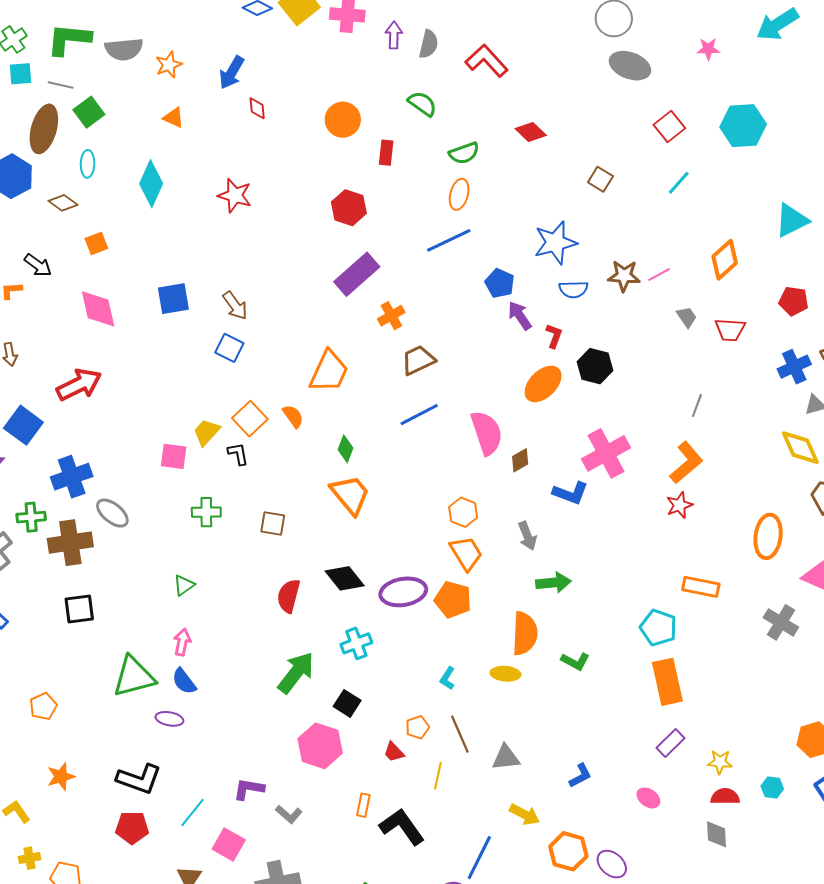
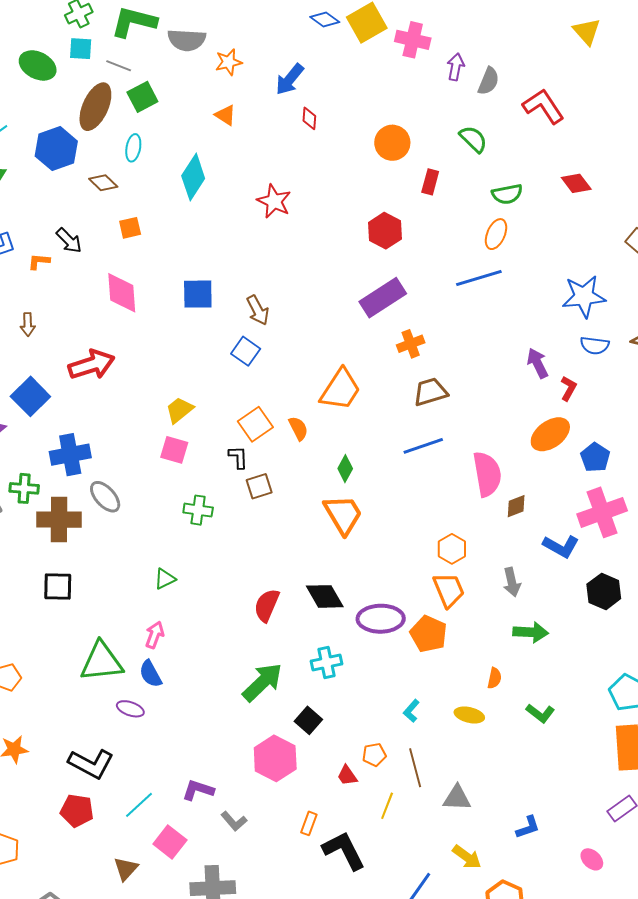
blue pentagon: (500, 283) -> (595, 457), moved
black hexagon: (595, 366) -> (604, 591), moved
yellow trapezoid: (206, 432) -> (179, 410), moved
brown square: (273, 523) -> (259, 486), moved, turned -36
orange semicircle: (525, 633) -> (494, 678), size x0.5

